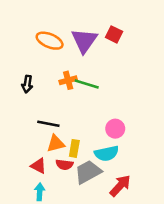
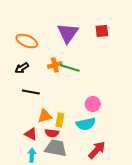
red square: (114, 34) -> (102, 31), moved, turned -32
orange ellipse: (50, 41) -> (27, 41), moved
black arrow: (27, 84) -> (22, 68), turned 48
black line: (48, 124) -> (31, 92), moved
gray trapezoid: (88, 172) -> (56, 148), moved, turned 40

